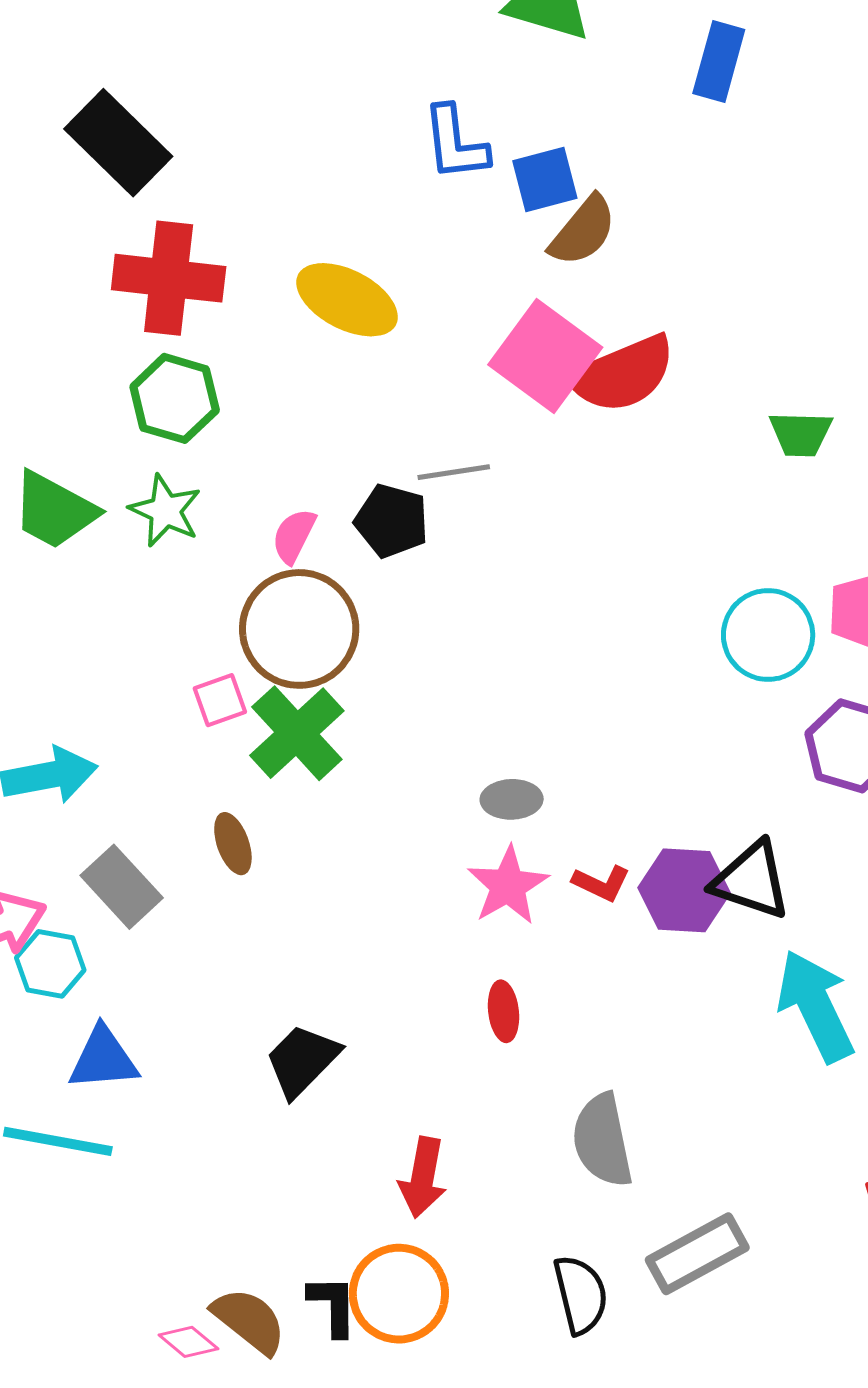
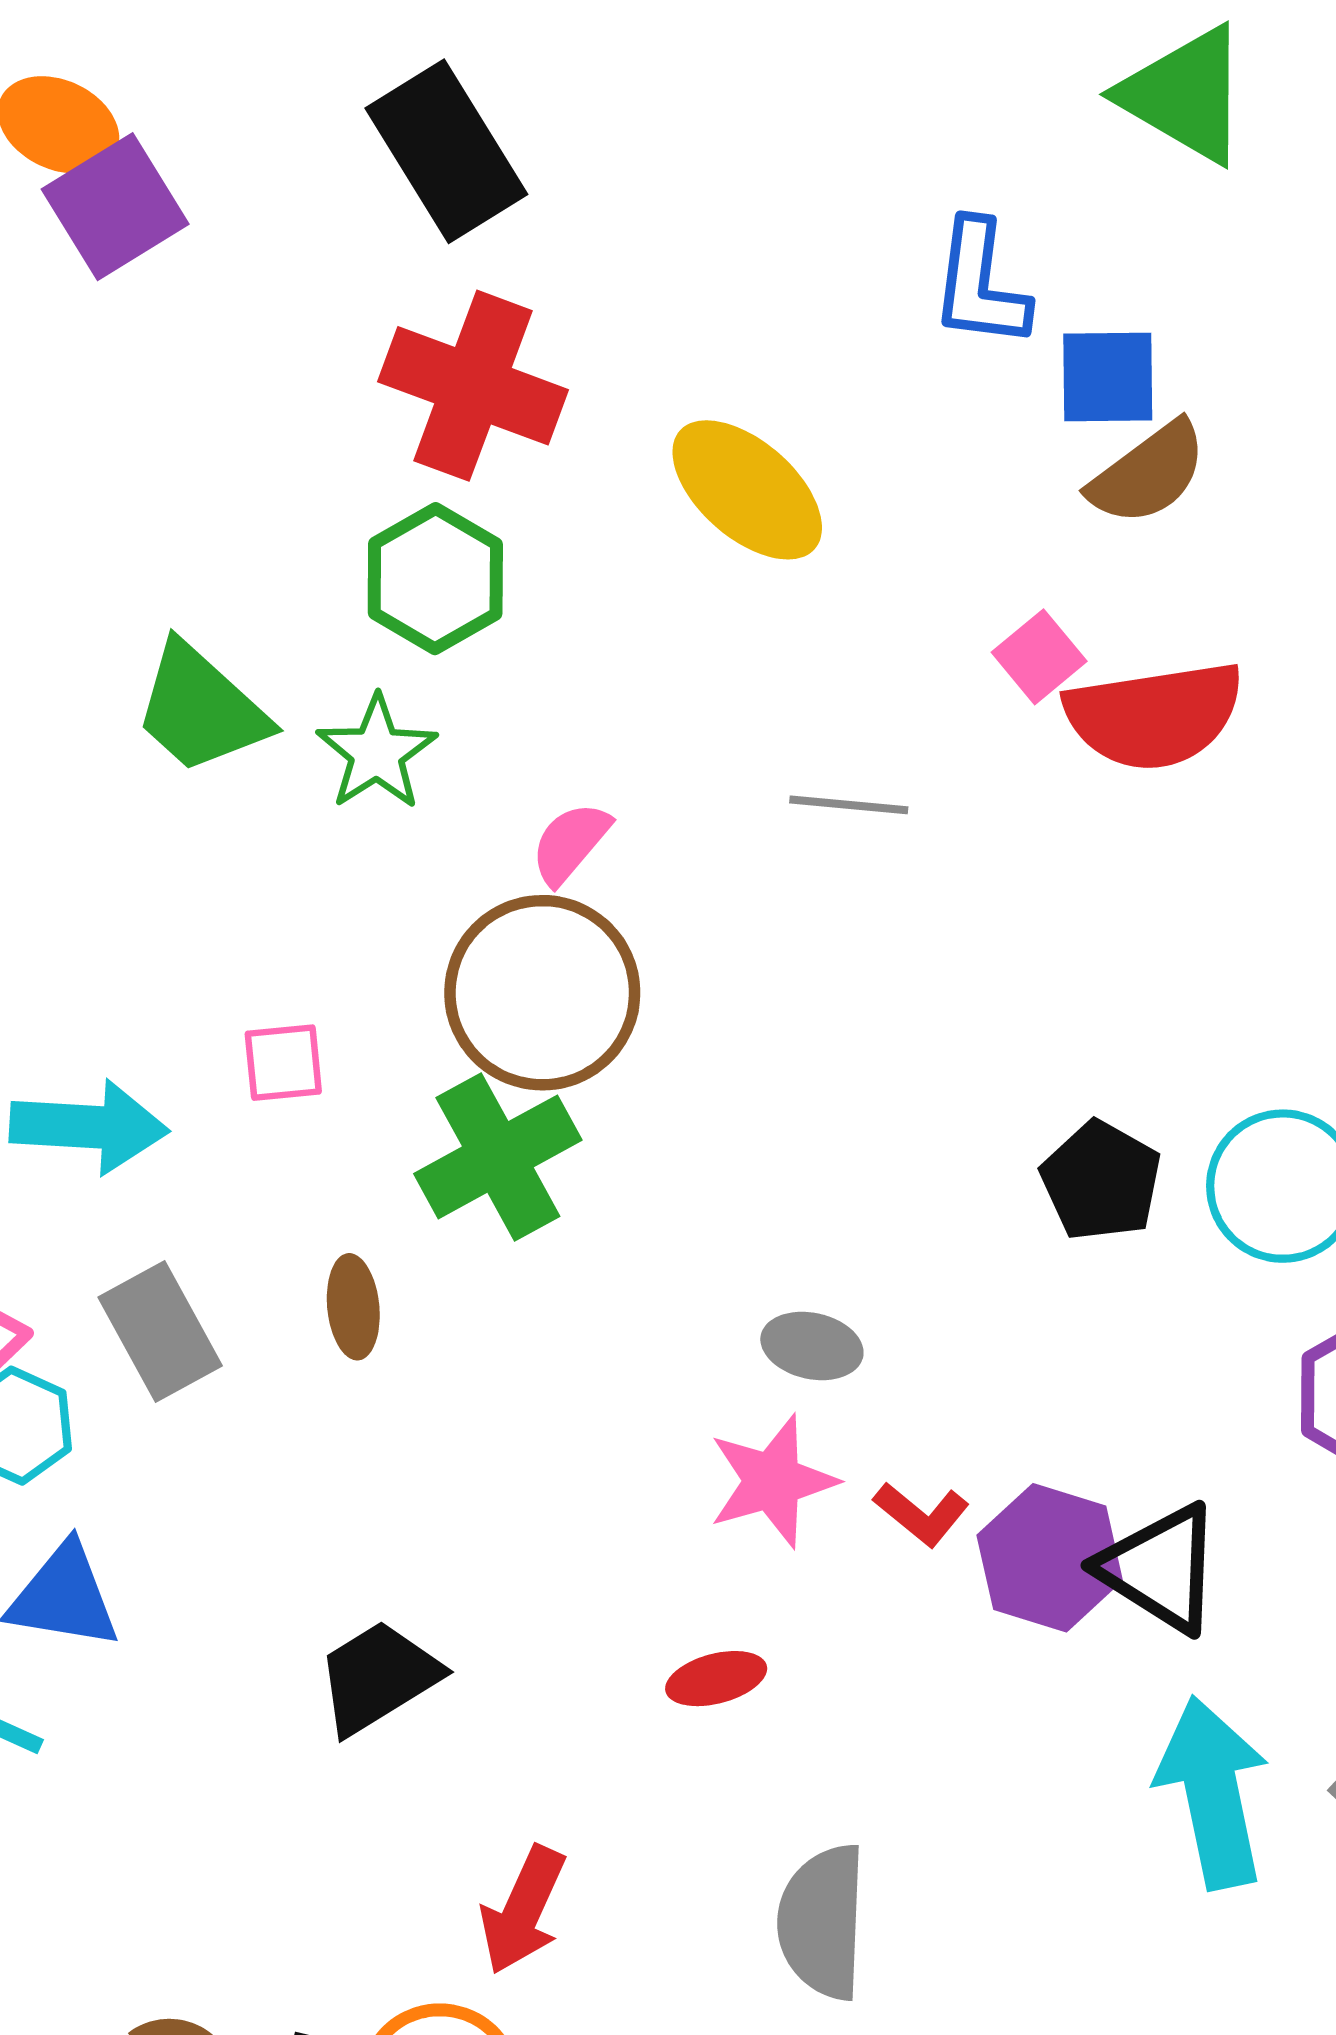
pink square: (545, 356) -> (1039, 657), size x0.5
black pentagon: (392, 521) -> (1101, 1181), moved
pink square: (220, 700) -> (283, 1063), moved
red ellipse: (503, 1011) -> (716, 1679), turned 68

